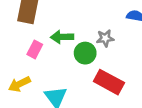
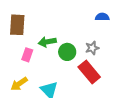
gray star: (105, 38) -> (92, 48), moved
red rectangle: (109, 82) -> (89, 72), turned 30

